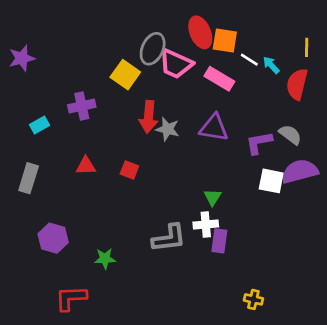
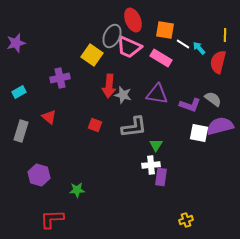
red ellipse: (200, 32) -> (133, 20), moved
cyan rectangle: (40, 125) -> (19, 92), moved
purple L-shape: (259, 143) -> (190, 105), turned -150
red triangle: (86, 166) -> (49, 117), moved, turned 42
gray L-shape: (169, 238) -> (134, 127), moved
yellow cross: (253, 299) -> (186, 220), turned -32

